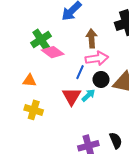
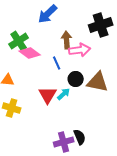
pink arrow: (97, 58) -> (80, 50), moved
blue line: (80, 72) -> (57, 63), moved, turned -48
black semicircle: (116, 140) -> (80, 137), moved

